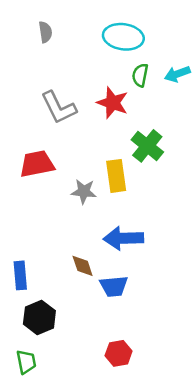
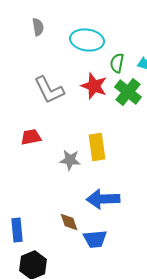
cyan ellipse: (123, 37) -> (87, 40), moved
green cross: (147, 146) -> (128, 92), moved
red trapezoid: (37, 164) -> (31, 137), size x0.7

